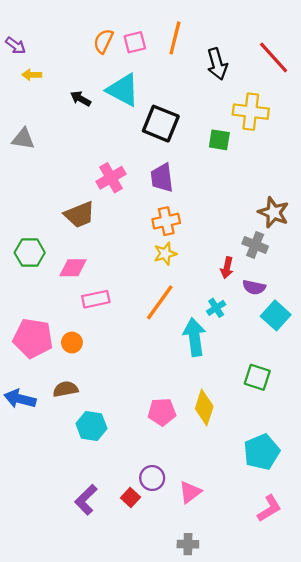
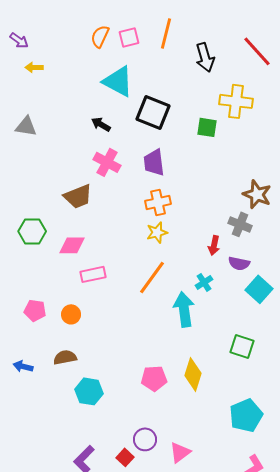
black arrow: (81, 99) -> (101, 124), moved
pink cross: (111, 178) -> (107, 162), turned -32
pink pentagon: (33, 338) -> (35, 310), size x0.6
blue arrow: (20, 399) -> (23, 366), size x0.7

